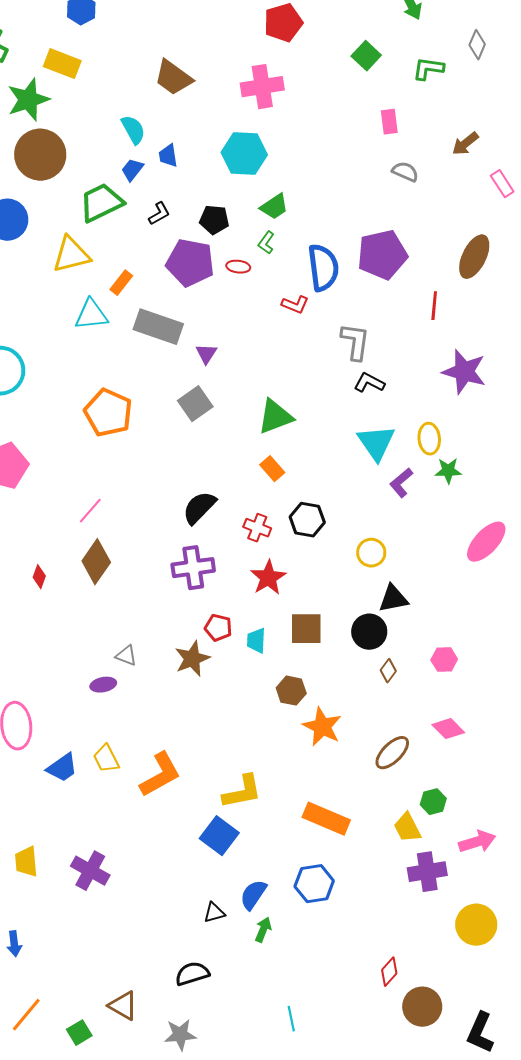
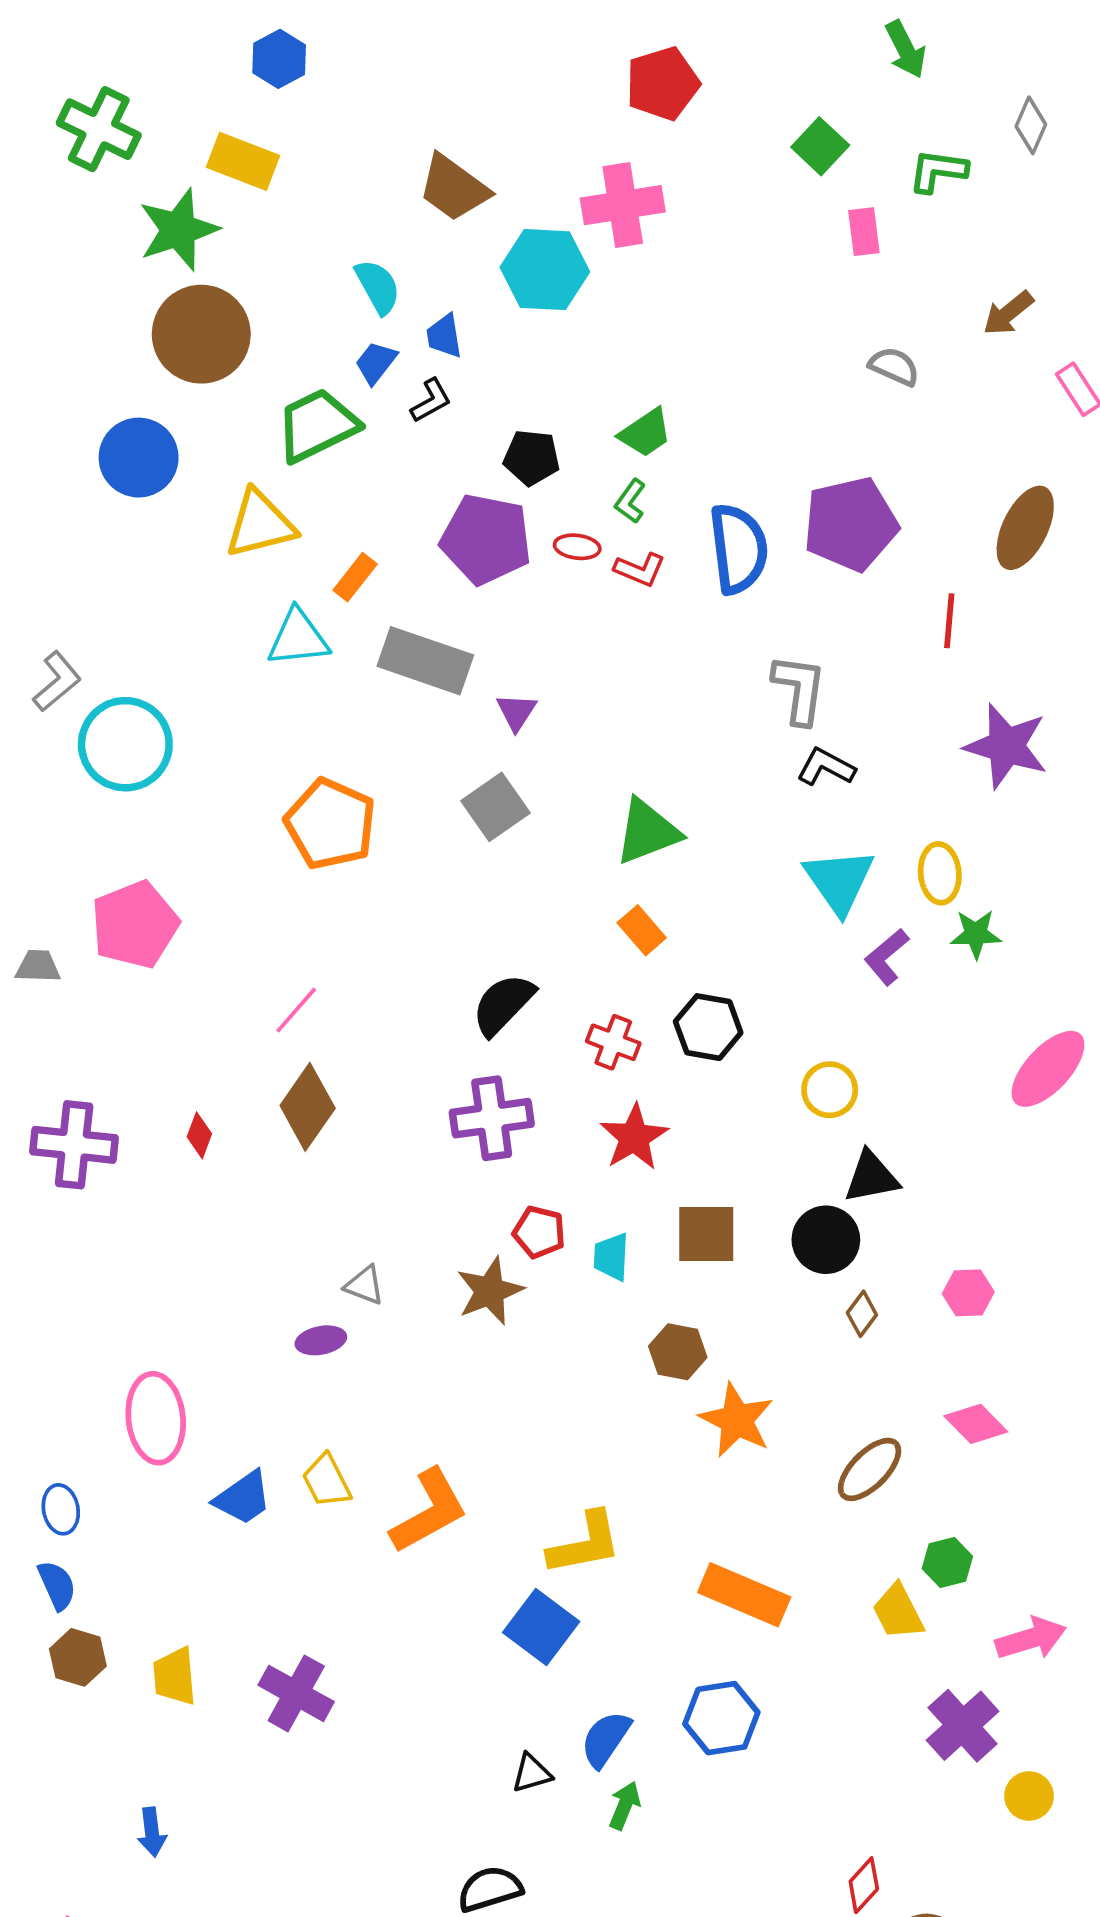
pink rectangle: (389, 122) -> (864, 232), moved
cyan hexagon: (244, 154) -> (545, 270), moved
black L-shape: (159, 214) -> (431, 401), moved
red L-shape: (295, 305) -> (640, 570), moved
purple cross: (427, 872) -> (963, 1726), moved, turned -33
yellow circle: (476, 925) -> (1029, 1796), size x0.6

